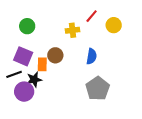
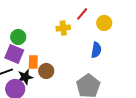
green circle: (27, 26) -> (18, 37), moved
brown circle: (55, 55) -> (46, 71), moved
blue semicircle: (92, 56) -> (96, 50), moved

